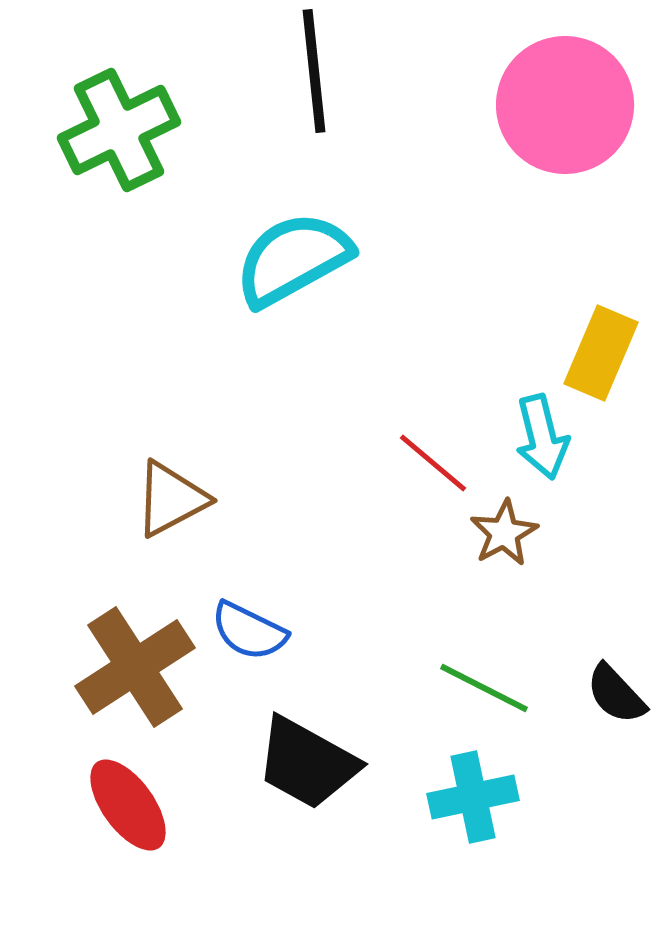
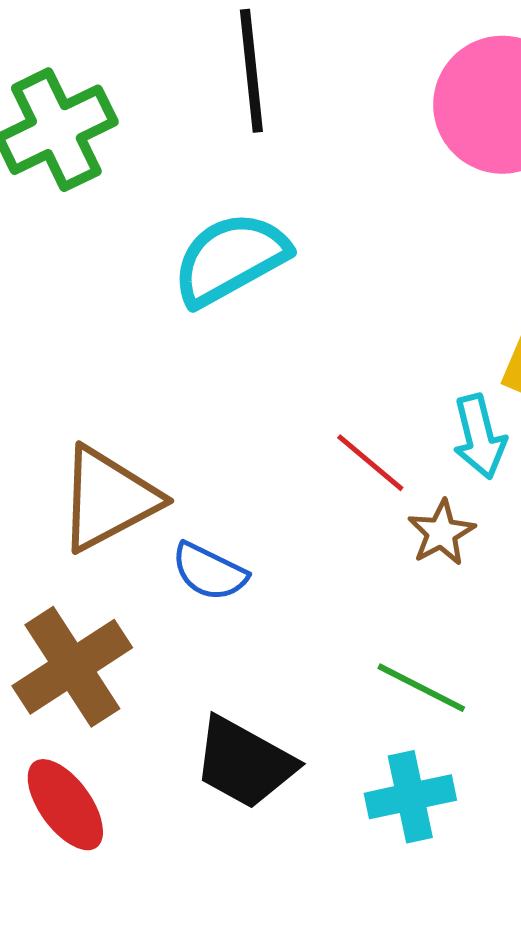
brown triangle: (171, 499) -> (108, 499), size x1.4
blue semicircle: (249, 631) -> (209, 572), moved

